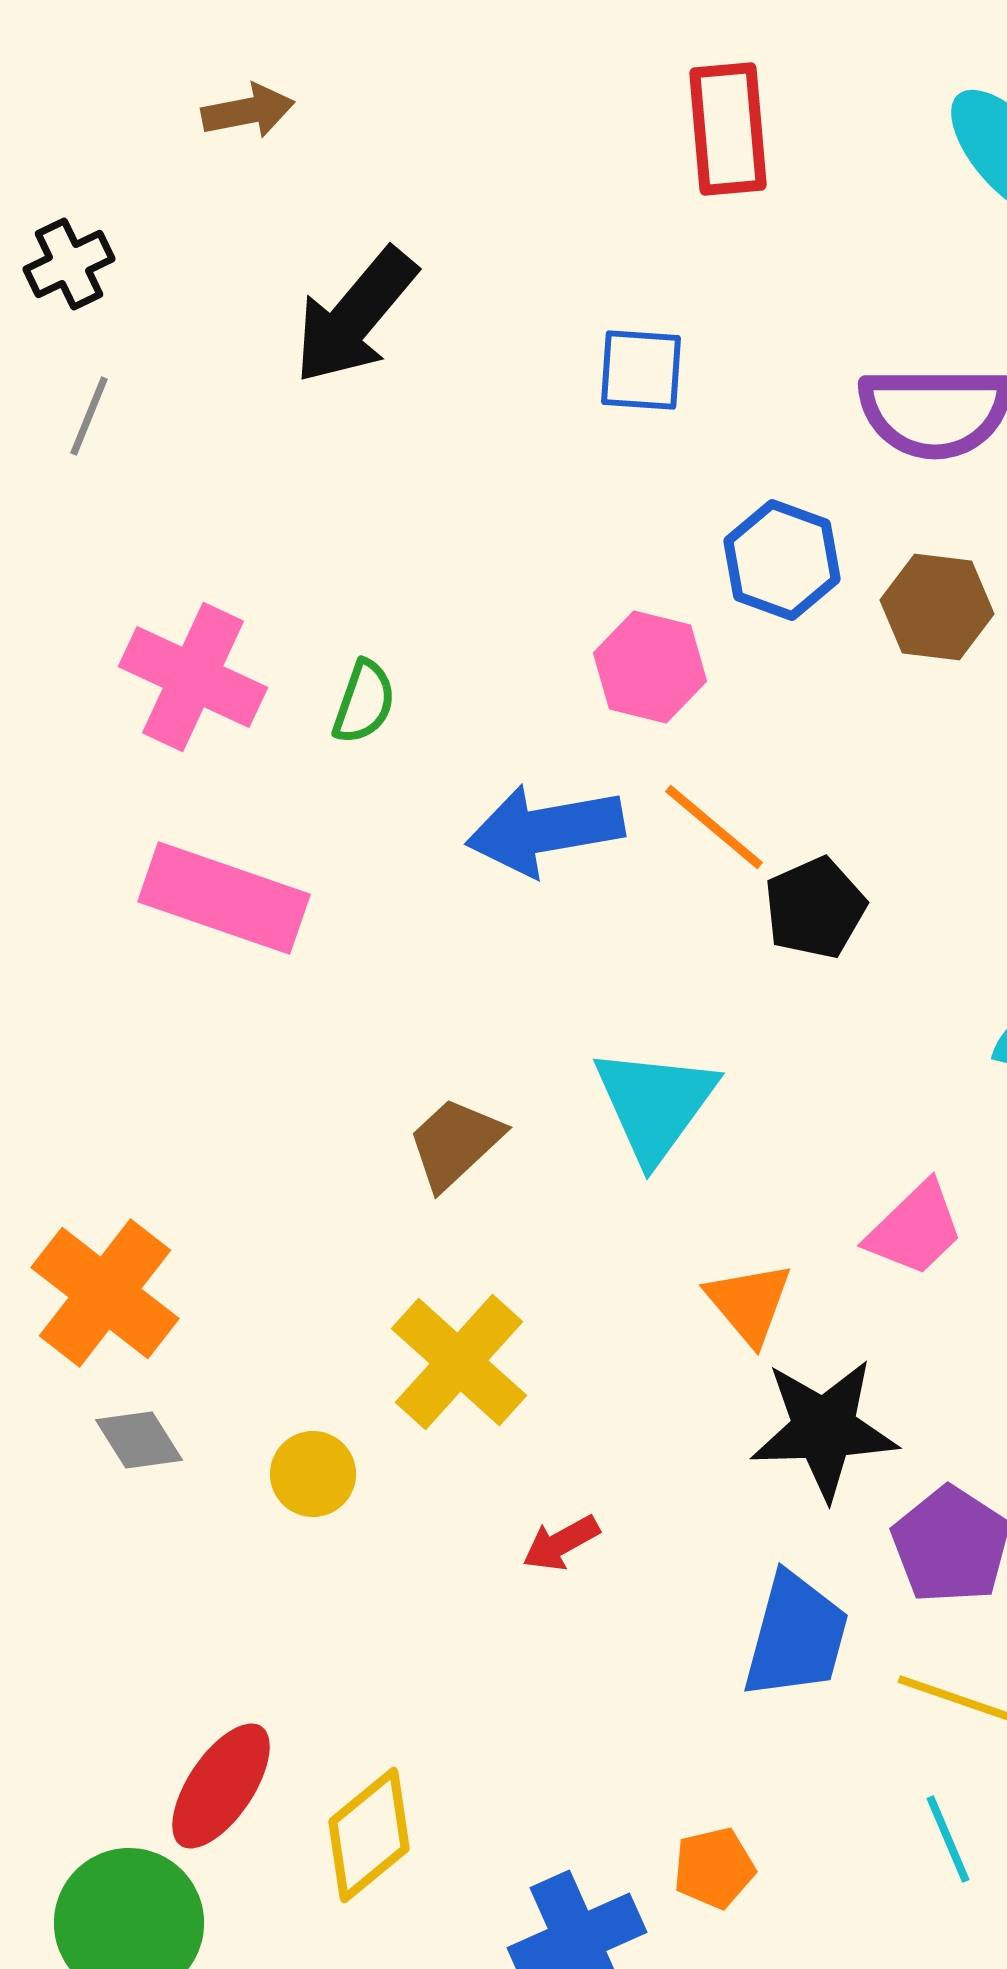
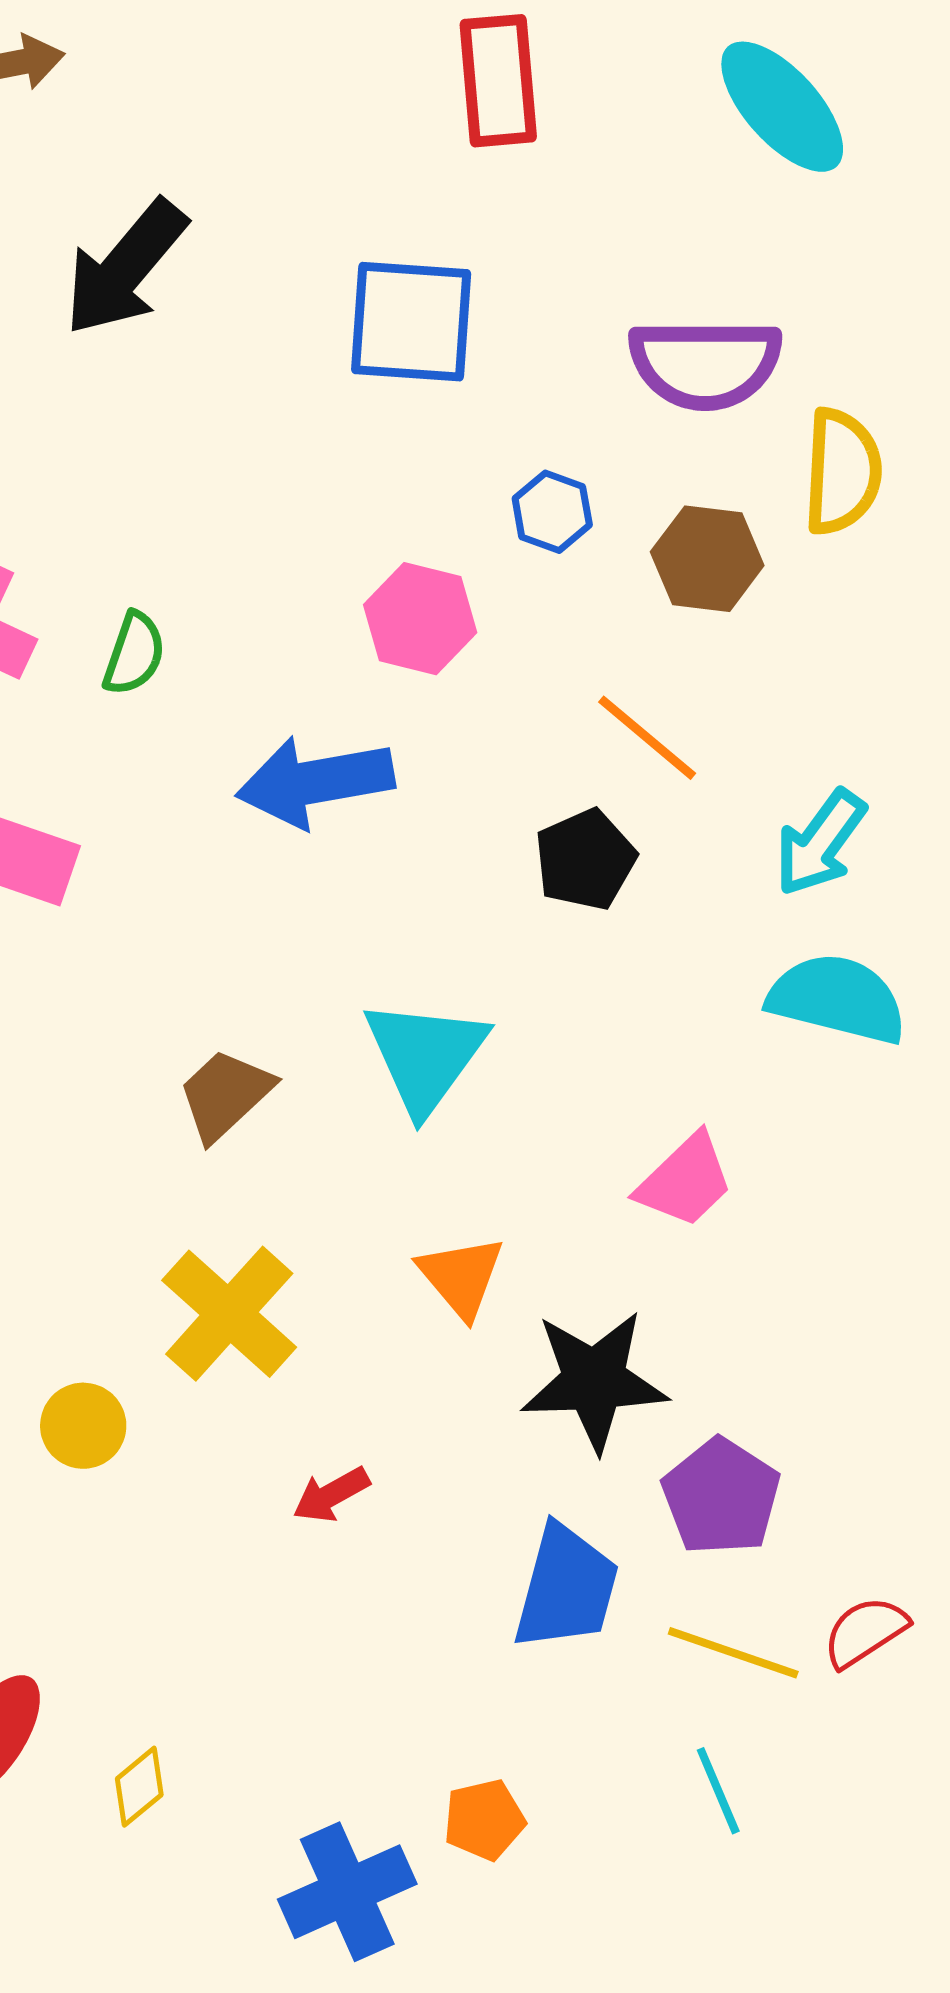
blue square: (641, 370) -> (411, 322), size x1.5
blue hexagon: (782, 560) -> (552, 512), size x0.7
orange line: (714, 827) -> (647, 738), moved
orange triangle: (749, 1303) -> (461, 1277), moved
yellow diamond: (369, 1835) -> (139, 1787), size x0.6

